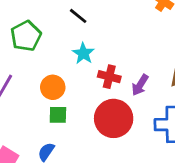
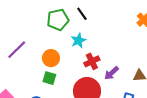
green pentagon: (26, 36) -> (58, 20), moved
red cross: (109, 77) -> (92, 61), turned 35

